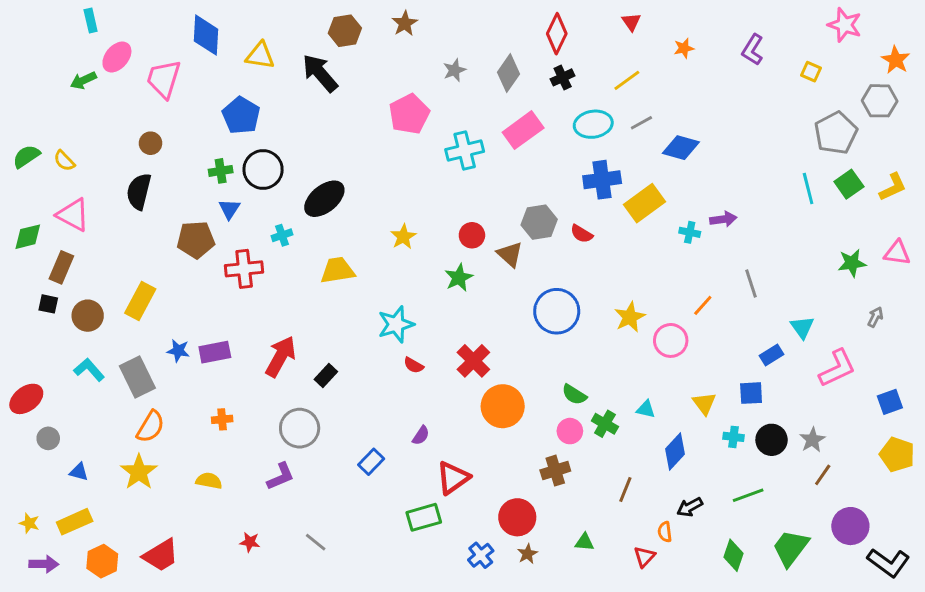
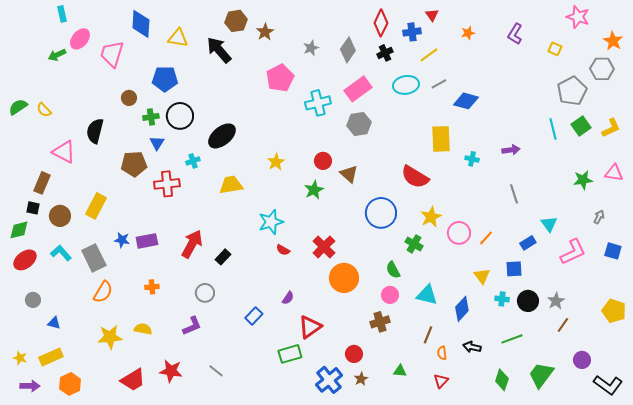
brown star: (405, 23) -> (265, 32), moved
blue pentagon: (241, 115) -> (165, 79), turned -30
brown circle: (151, 143) -> (129, 98), moved
blue cross: (602, 180) -> (412, 32), moved, size x0.7
yellow rectangle: (644, 203) -> (441, 139), turned -56
pink triangle: (73, 215) -> (64, 152), moved
purple arrow: (723, 219) -> (511, 150), moved
gray hexagon: (539, 222) -> (359, 124), moved
red semicircle: (582, 234) -> (415, 177), moved, size x1.8
green diamond: (28, 237) -> (19, 230), moved
orange line: (703, 305) -> (486, 238), moved
green semicircle: (574, 395) -> (393, 270), turned 30
red ellipse: (26, 399) -> (25, 260), moved
blue square: (890, 402) -> (613, 251), moved, turned 36
cyan triangle: (646, 409) -> (427, 295), moved, size x1.6
green cross: (605, 424) -> (414, 244), moved
gray circle: (300, 428) -> (205, 293), size x0.7
yellow star: (139, 472) -> (110, 337), moved, turned 30
black arrow: (690, 507) -> (472, 347), turned 42
red circle: (517, 517) -> (354, 354), size x0.7
purple circle: (850, 526) -> (582, 360), size x0.7
orange semicircle: (665, 532) -> (442, 353), moved
red star: (250, 542) -> (171, 371), size x1.6
red trapezoid: (161, 555) -> (133, 380), moved
blue cross: (481, 555) -> (329, 380), size x1.5

